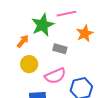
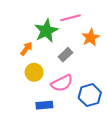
gray rectangle: (60, 49) -> (65, 55), turned -56

